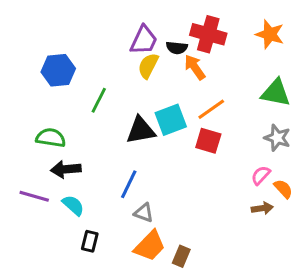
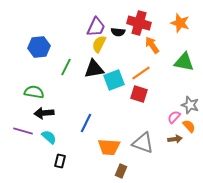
orange arrow: (195, 67) -> (152, 45), moved
black triangle: (141, 130) -> (94, 69), moved
gray star: (277, 138) -> (190, 105), moved
gray triangle: (144, 213) -> (143, 143), moved, size x1.6
orange trapezoid: (150, 246) -> (109, 147), moved, turned 50

